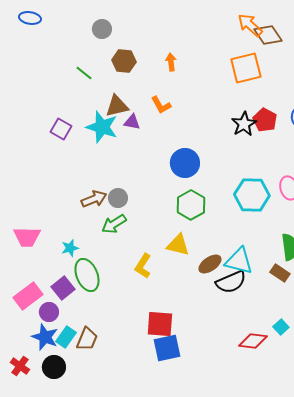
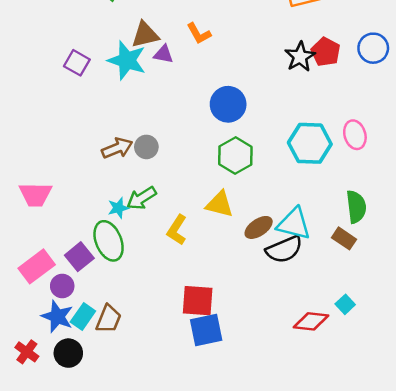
green arrow: (114, 224) -> (141, 198), moved
cyan star: (70, 248) -> (118, 208), moved

